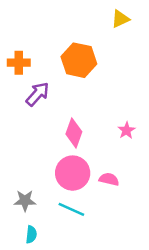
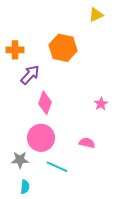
pink diamond: (74, 133) -> (45, 103), moved
pink circle: (73, 173) -> (41, 138), moved

